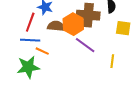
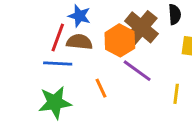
brown cross: (88, 15) -> (141, 27), turned 35
brown semicircle: (56, 26) -> (79, 42), moved
orange line: (42, 51) -> (101, 88), moved, turned 40

